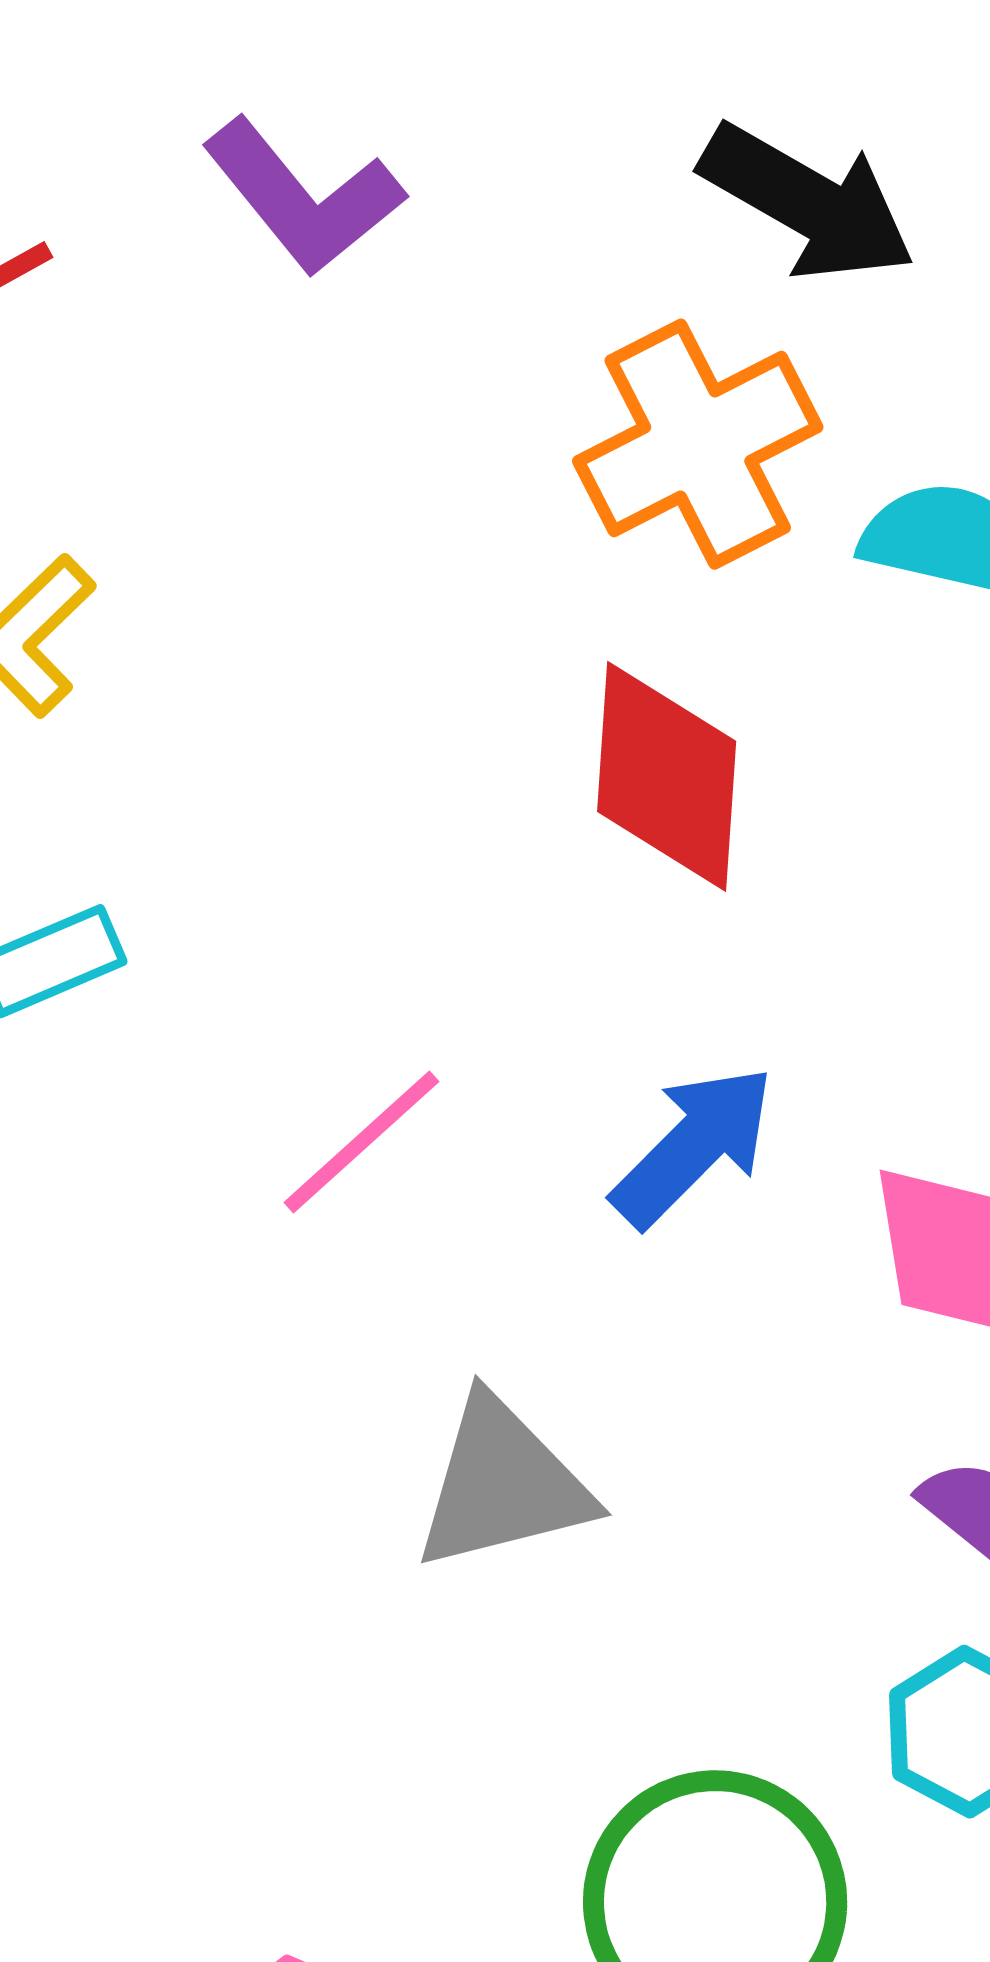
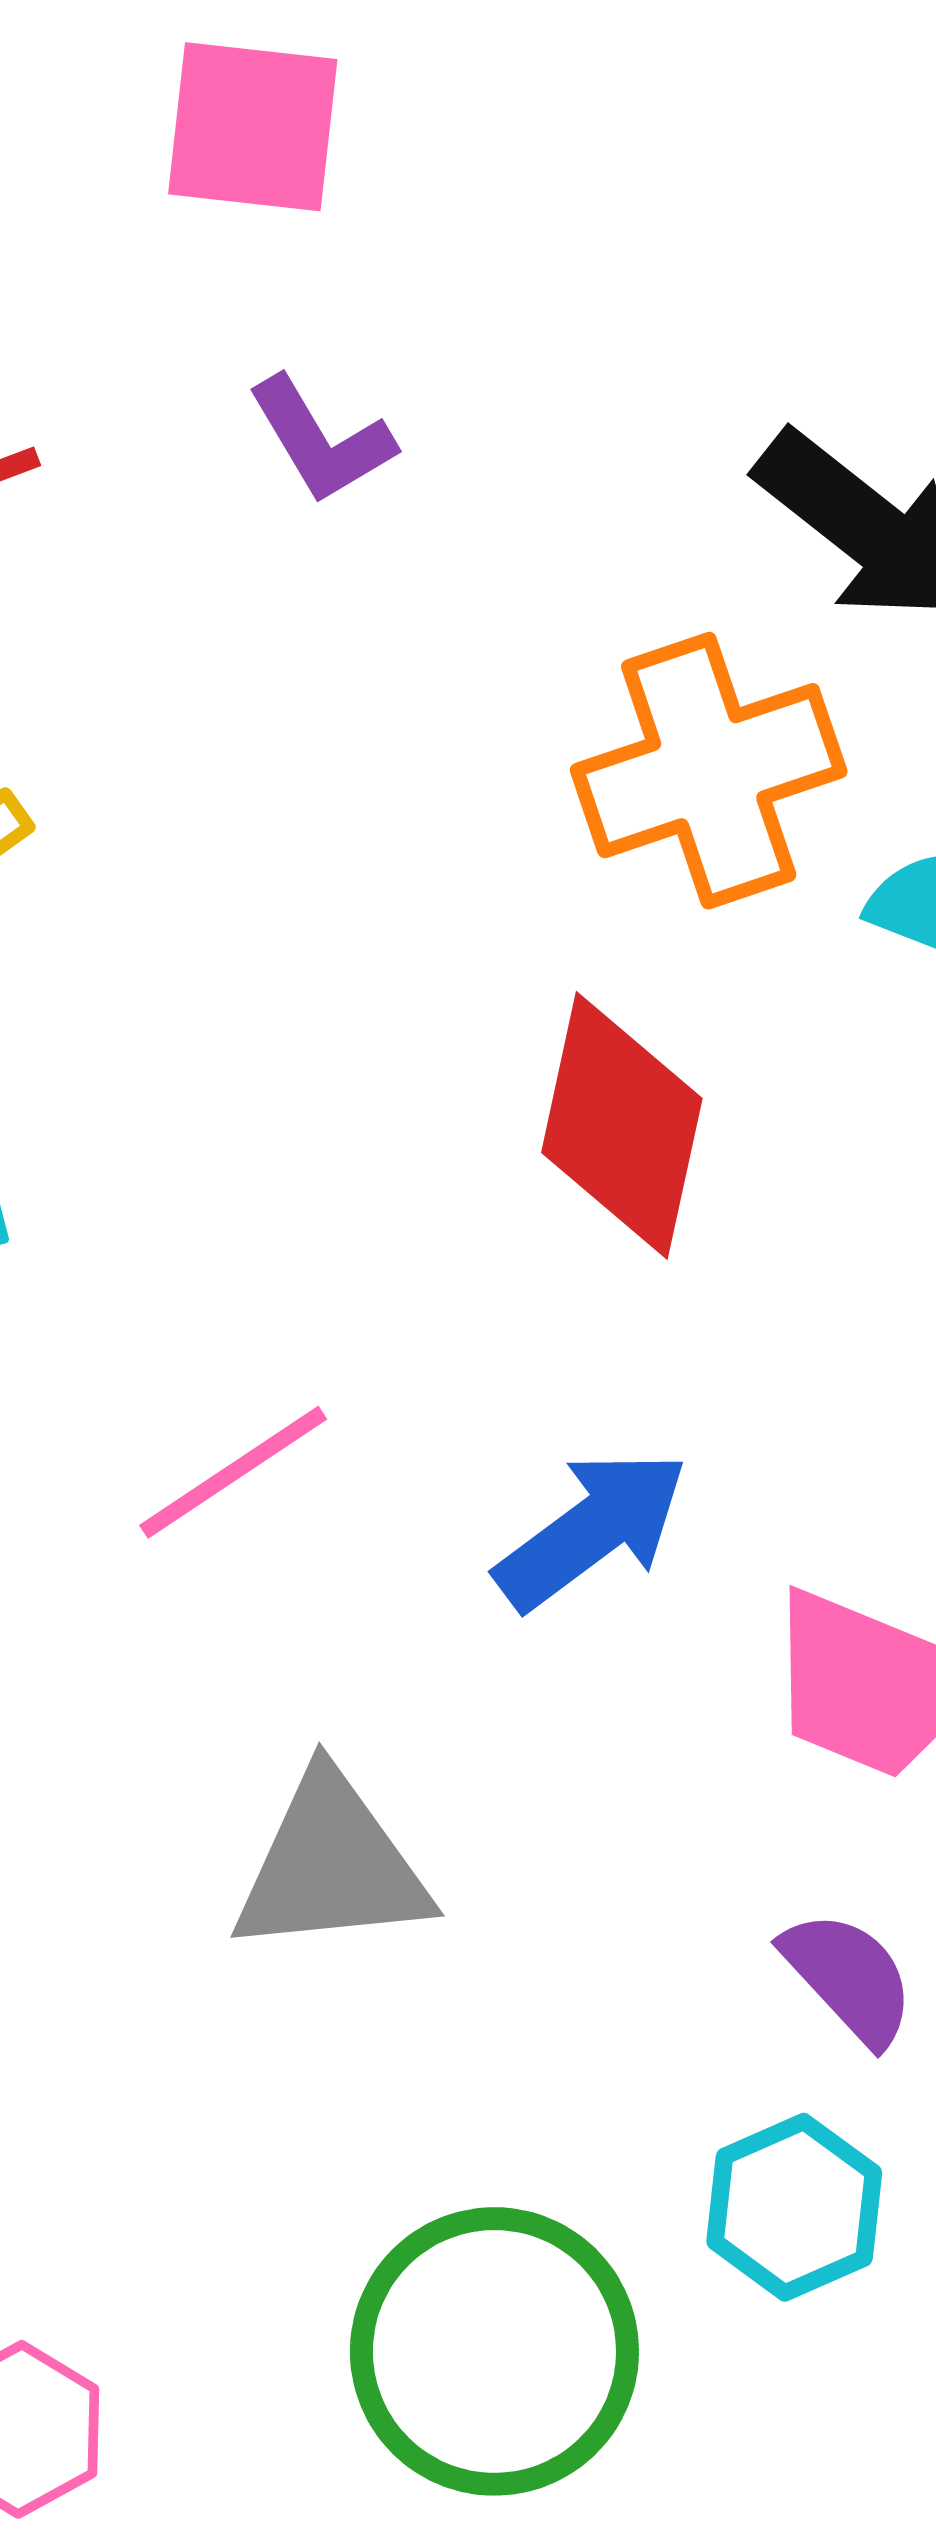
purple L-shape: (303, 197) -> (321, 440), size x0.7

